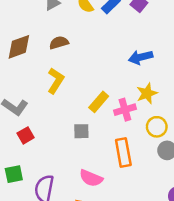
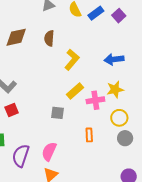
brown semicircle: (59, 43) -> (49, 38), turned -77
yellow L-shape: (56, 81) -> (72, 60), moved
orange rectangle: (123, 152) -> (89, 135), size x0.6
pink semicircle: (91, 178) -> (49, 151), moved, turned 84

